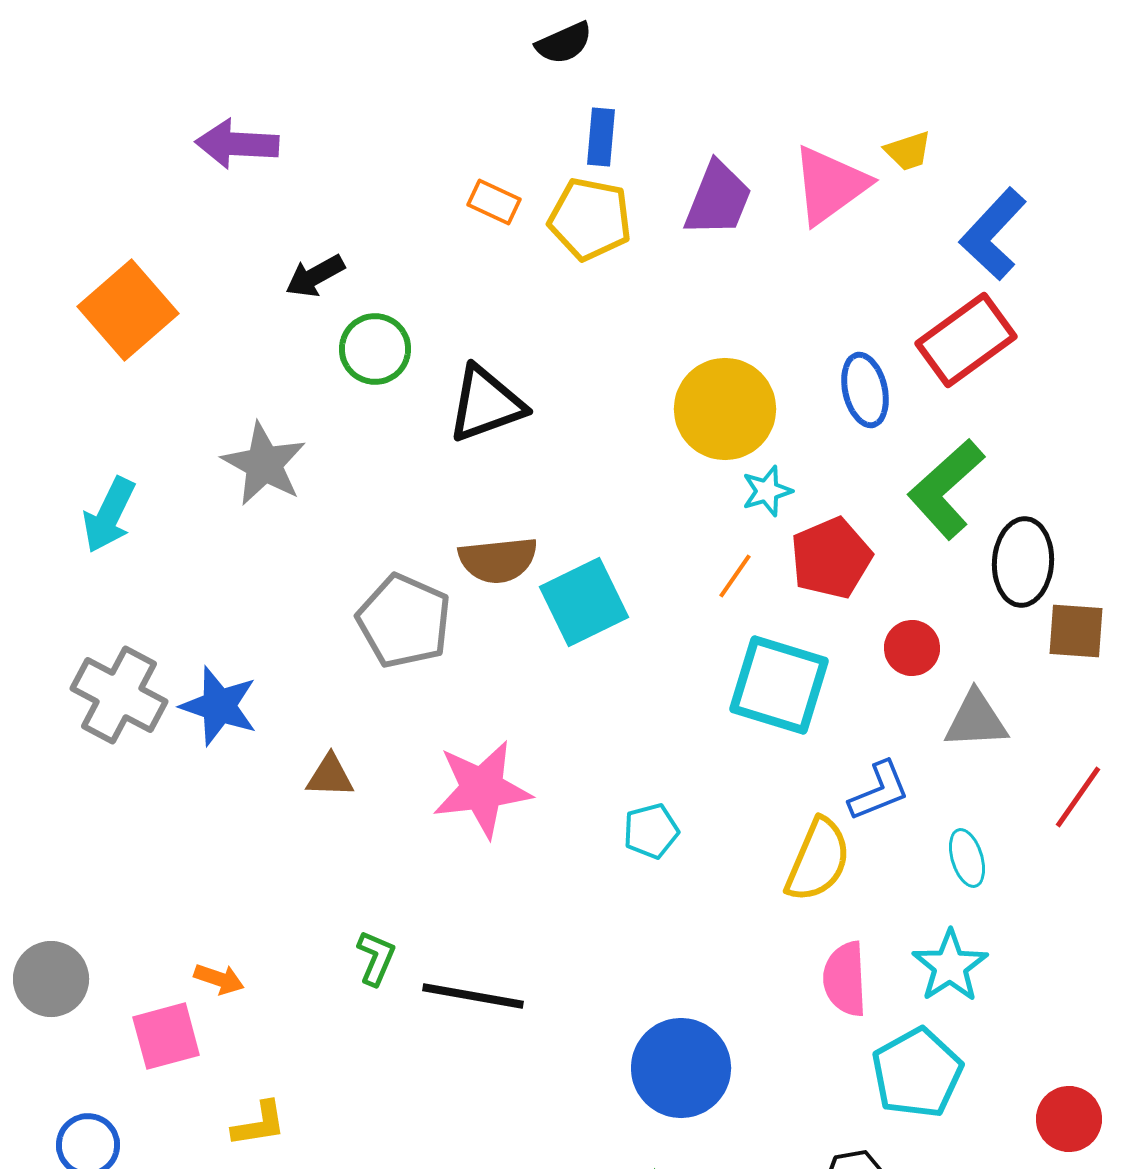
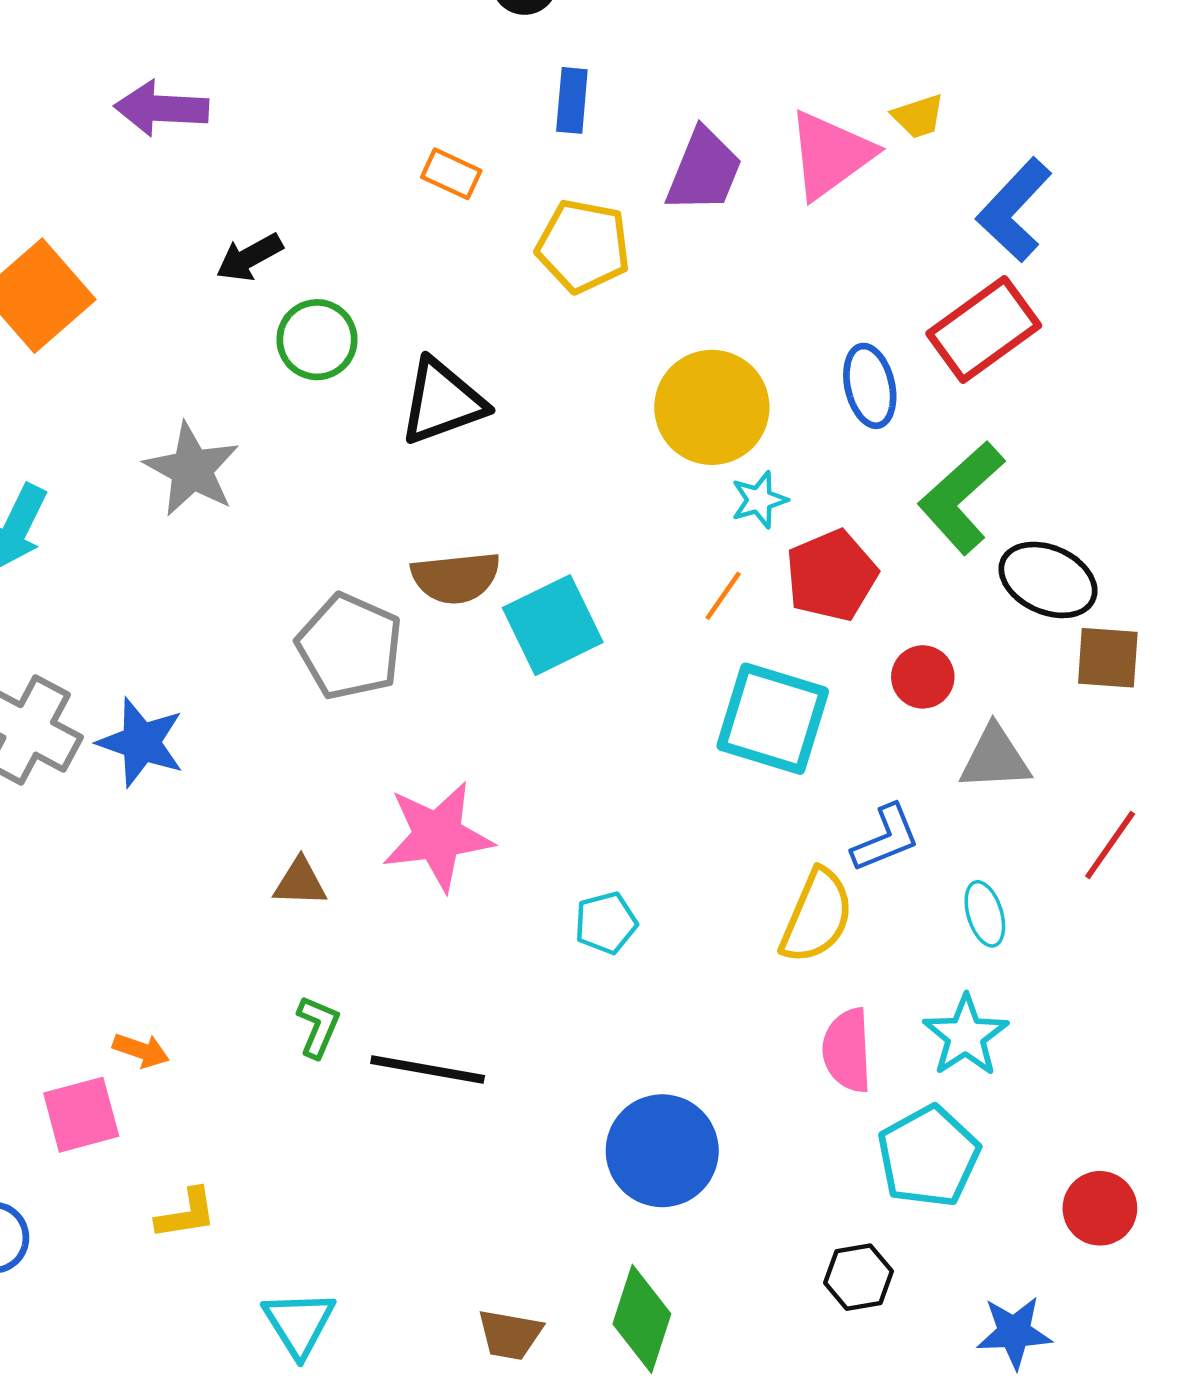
yellow pentagon: (590, 219) -> (583, 246), moved
black ellipse: (1023, 562) -> (1048, 580), turned -70
brown triangle: (330, 776) -> (300, 882), moved
cyan pentagon: (651, 831) -> (606, 923), moved

